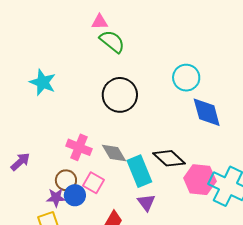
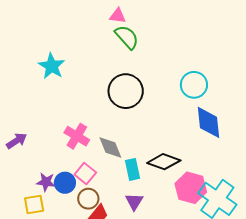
black diamond: (169, 158) -> (164, 162), turned -32
cyan rectangle: (139, 171) -> (133, 169), size x0.7
brown circle: (66, 180) -> (88, 199), moved

